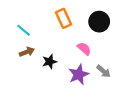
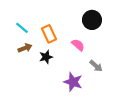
orange rectangle: (64, 18) -> (49, 34), moved
purple star: (79, 75) -> (73, 82), moved, turned -30

